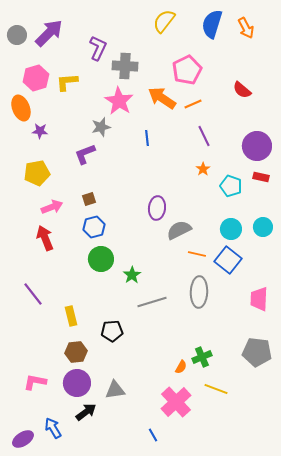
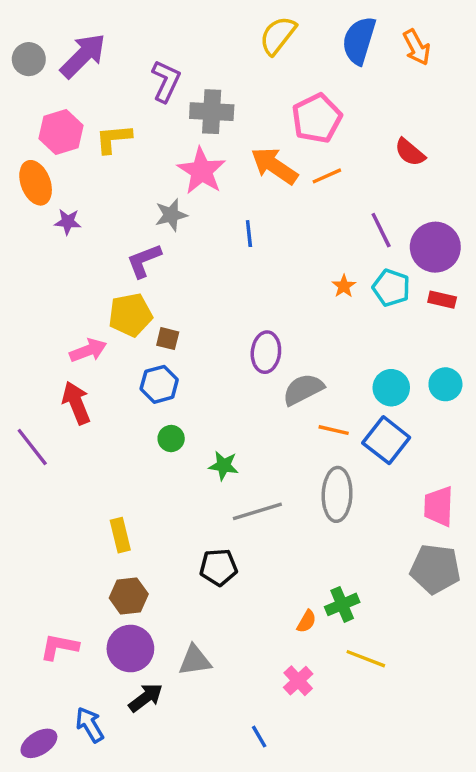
purple line: (204, 136) -> (381, 230), moved
yellow pentagon: (37, 173) -> (130, 315), moved
cyan pentagon: (231, 186) -> (391, 288), moved
brown square: (89, 199) -> (168, 339), moved, turned 32
green circle: (101, 259) -> (171, 439), size x0.6
green star: (132, 275) -> (224, 466), turned -30
purple line: (33, 294) -> (32, 447), moved
black pentagon: (112, 331) -> (218, 567), moved
gray pentagon: (257, 352) -> (435, 569), moved
pink cross: (176, 402) -> (298, 681), size x0.6

